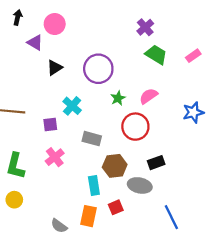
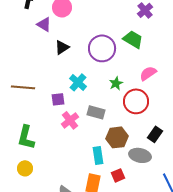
green trapezoid: (156, 55) -> (133, 39), moved
green star: (118, 98) -> (116, 83), moved
pink cross: (55, 157) -> (70, 120), moved
black rectangle: (156, 163) -> (155, 134), turned -35

